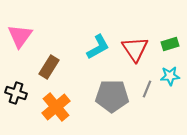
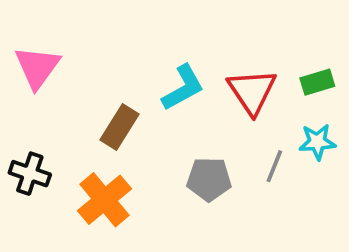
brown rectangle: (49, 67) -> (119, 127), moved
gray pentagon: (112, 96) -> (209, 179), size x0.7

